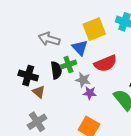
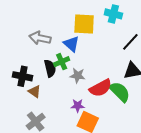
yellow square: (94, 29) -> (84, 24), turned 30
red semicircle: (105, 63) -> (100, 88), moved
purple star: (90, 93) -> (78, 106), moved

